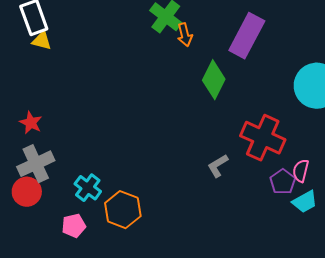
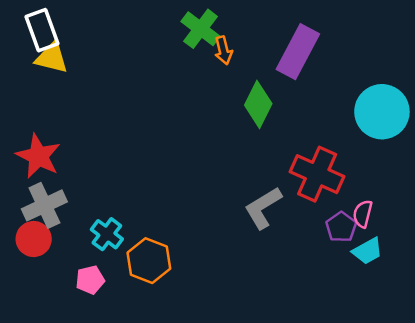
yellow triangle: (42, 41) -> (52, 58), size x1.4
red star: (31, 123) -> (38, 156), size x1.6
gray L-shape: (218, 166) -> (263, 208), size x1.5

